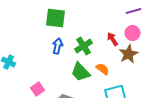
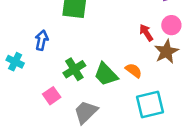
blue arrow: (58, 46) -> (42, 40), moved
green cross: (84, 46) -> (74, 69), moved

